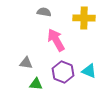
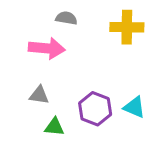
pink arrow: (56, 40) -> (47, 48), moved, turned 125

